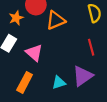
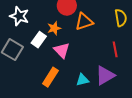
orange star: (16, 18) -> (54, 28), moved

